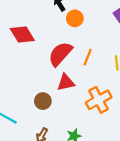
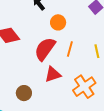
orange circle: (75, 18) -> (58, 22), moved
brown circle: (43, 101) -> (24, 93), moved

